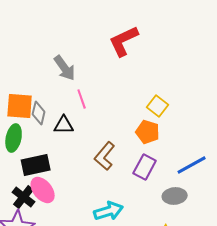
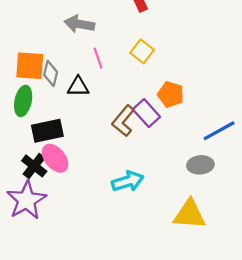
gray arrow: (65, 68) -> (79, 24), turned 136
yellow square: (158, 106) -> (142, 51), moved
purple rectangle: (145, 167) -> (146, 113), moved, turned -70

